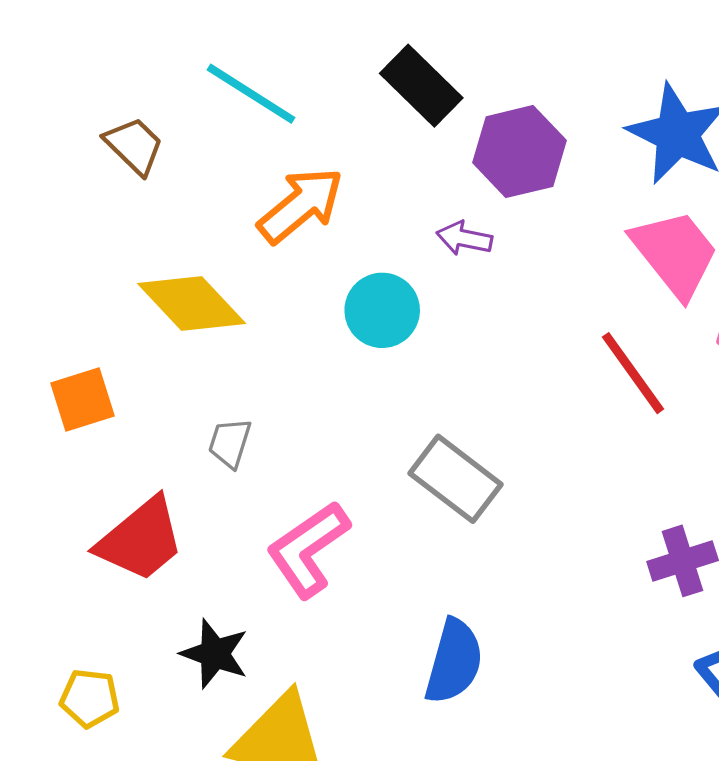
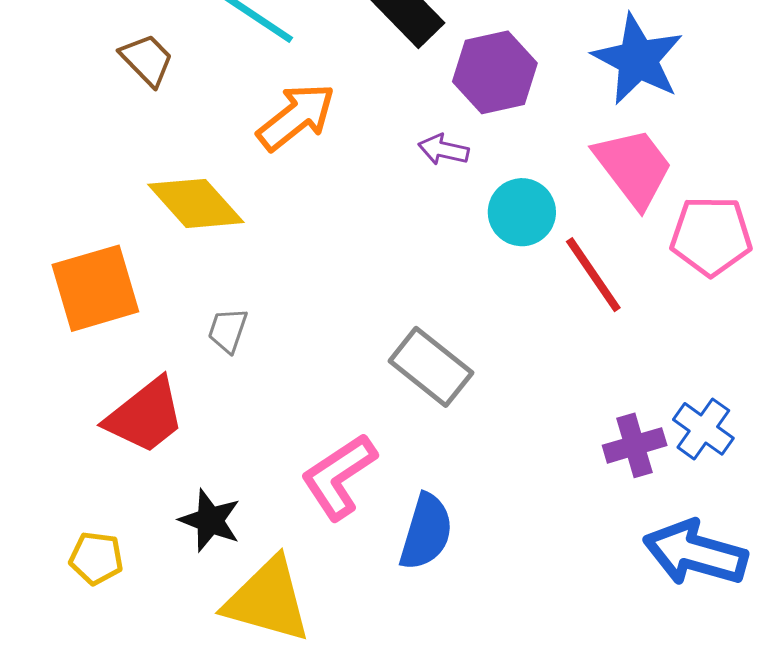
cyan circle: (382, 310) -> (522, 212), moved
orange square: (82, 400) -> (95, 288), size x1.5
pink L-shape: (308, 549) -> (339, 476), moved

